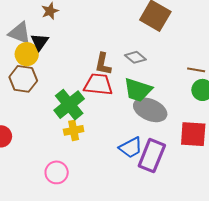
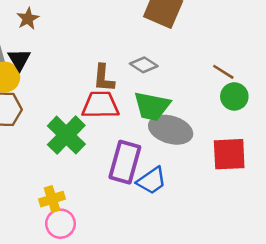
brown line: (196, 70) -> (223, 72), turned 30
yellow cross: (74, 130) -> (52, 199), moved
purple rectangle: (152, 156) -> (125, 162), moved

